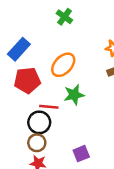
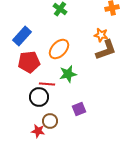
brown circle: (37, 143) -> (50, 121), moved
purple square: (81, 154) -> (79, 109), moved

